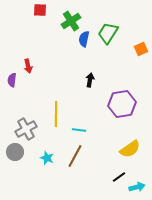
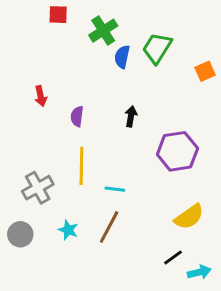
purple semicircle: (12, 80) -> (77, 116), moved
gray circle: (15, 152) -> (20, 234), moved

